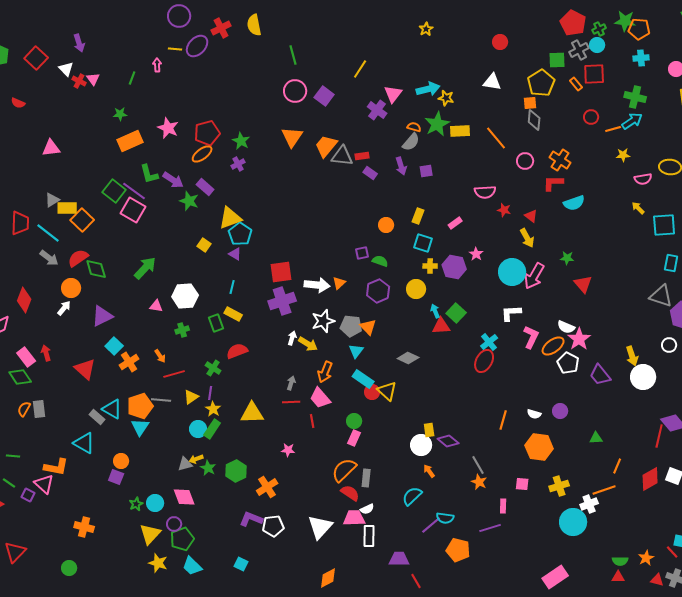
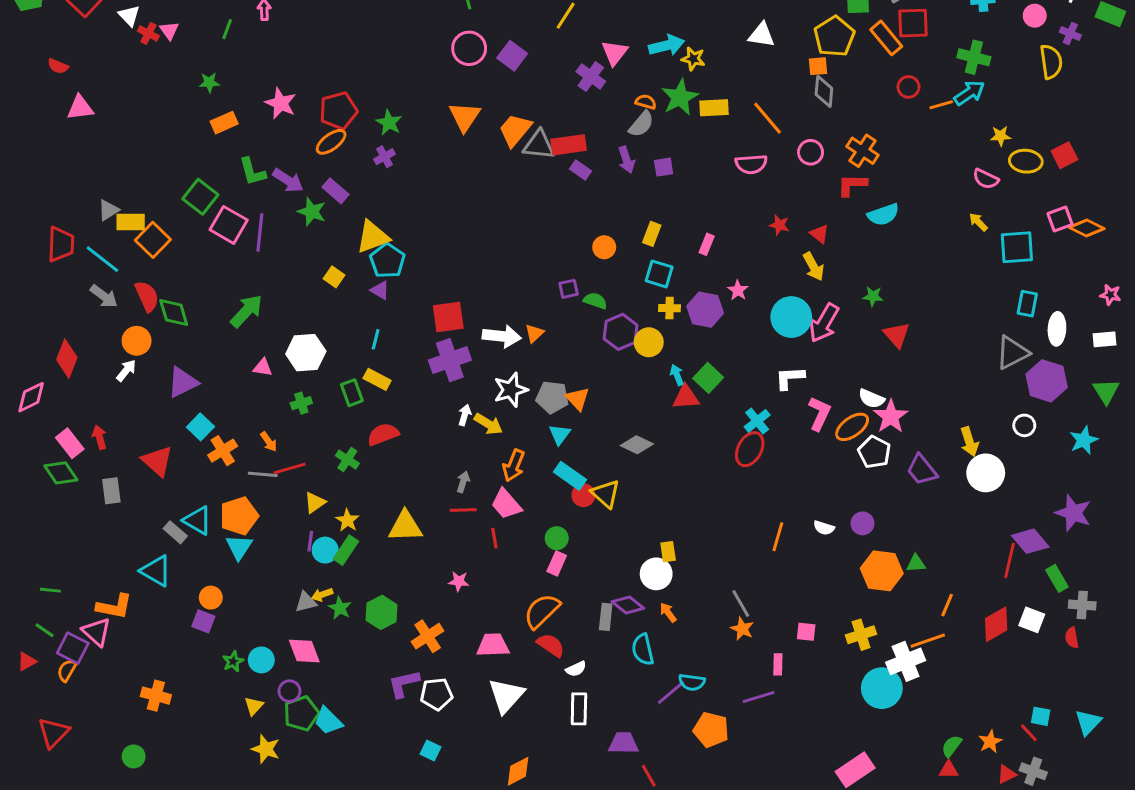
orange rectangle: (576, 84) -> (886, 38), size x1.6
orange rectangle: (130, 141) -> (224, 123), size x0.7
pink triangle: (51, 148) -> (80, 108), moved
yellow star: (623, 155) -> (1001, 136), moved
red rectangle: (362, 156) -> (569, 145), size x1.6
pink semicircle: (643, 179) -> (986, 179), turned 36
purple line: (134, 191) -> (260, 232), moved, turned 60
pink semicircle: (485, 192) -> (751, 164), moved
pink rectangle: (455, 223) -> (707, 244), turned -32
red semicircle: (78, 258) -> (147, 296), turned 100
purple hexagon: (378, 291) -> (621, 332), moved
gray triangle: (661, 296) -> (1012, 353), turned -45
purple line: (210, 393) -> (310, 541), moved
gray line: (161, 400) -> (263, 474), moved
orange semicircle: (24, 409) -> (67, 670), moved
gray rectangle: (39, 409) -> (111, 491), moved
purple diamond: (448, 441) -> (628, 605), moved
orange hexagon: (539, 447) -> (882, 571), moved
gray rectangle: (366, 478) -> (606, 617), moved
purple square: (28, 495) -> (73, 648), size x1.5
cyan semicircle: (412, 496) -> (643, 650), turned -60
white cross: (589, 504) -> (906, 661), size x1.4
pink trapezoid: (354, 518) -> (493, 645), moved
purple L-shape: (251, 519) -> (404, 684), turned -35
yellow triangle: (150, 534) -> (254, 706), size x0.6
green semicircle: (620, 561) -> (952, 746), turned 126
cyan square: (241, 564) -> (431, 750), moved
cyan trapezoid: (192, 566) -> (328, 721), moved
red triangle: (657, 580) -> (1006, 774), turned -40

